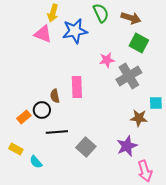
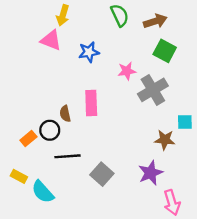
brown arrow: (131, 18) -> (155, 21), turned -36
blue star: (75, 31) -> (89, 52), moved, size x0.7
cyan semicircle: (36, 162) -> (43, 192), size x1.5

